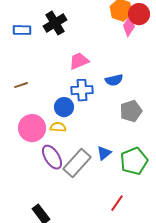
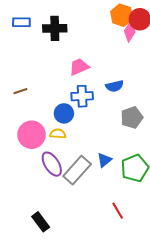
black cross: (55, 23) -> (55, 28), turned 30
blue rectangle: (22, 30) -> (21, 22), moved
red line: (117, 203) -> (118, 211), turned -66

